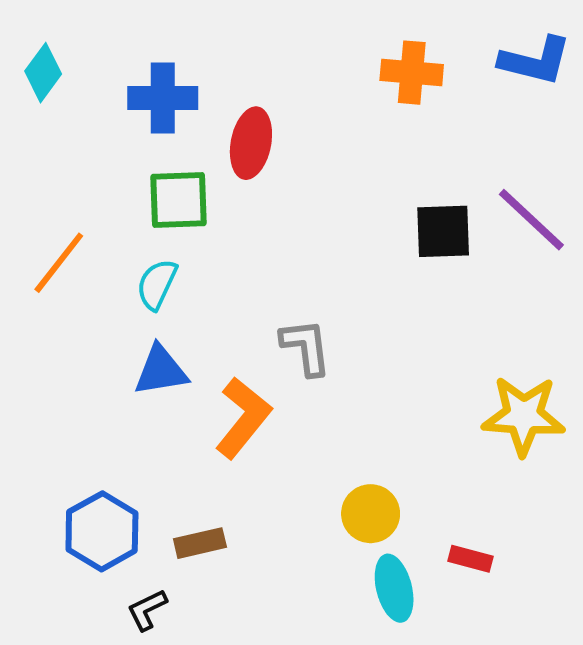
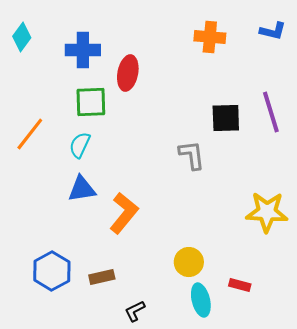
blue L-shape: (535, 61) -> (273, 31), size x0.7
purple line: (531, 220) -> (271, 112), turned 30
gray L-shape: (306, 347) -> (192, 155), moved
black L-shape: (147, 610) -> (135, 311), moved

